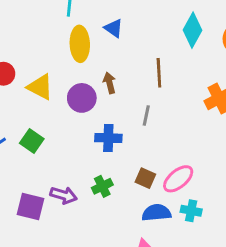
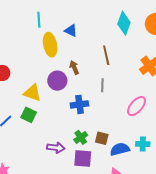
yellow triangle: (40, 87) -> (32, 93), moved
brown square: (145, 178) -> (102, 138), moved
pink ellipse: (178, 179) -> (137, 106), moved
purple square: (30, 206) -> (83, 158), moved

